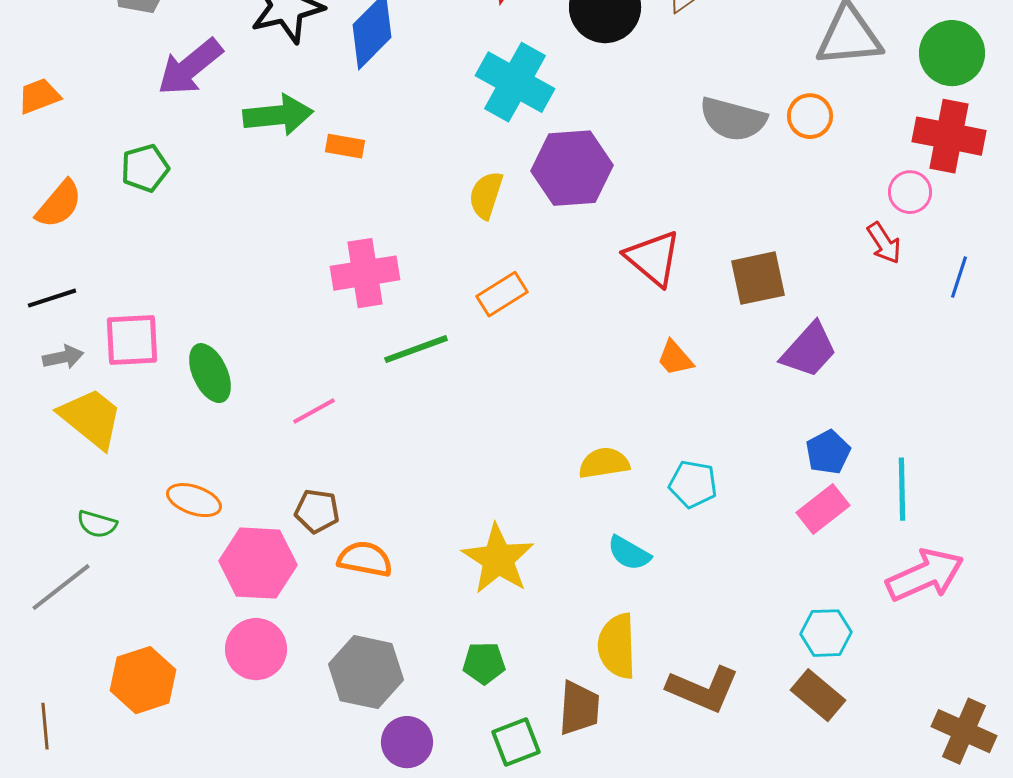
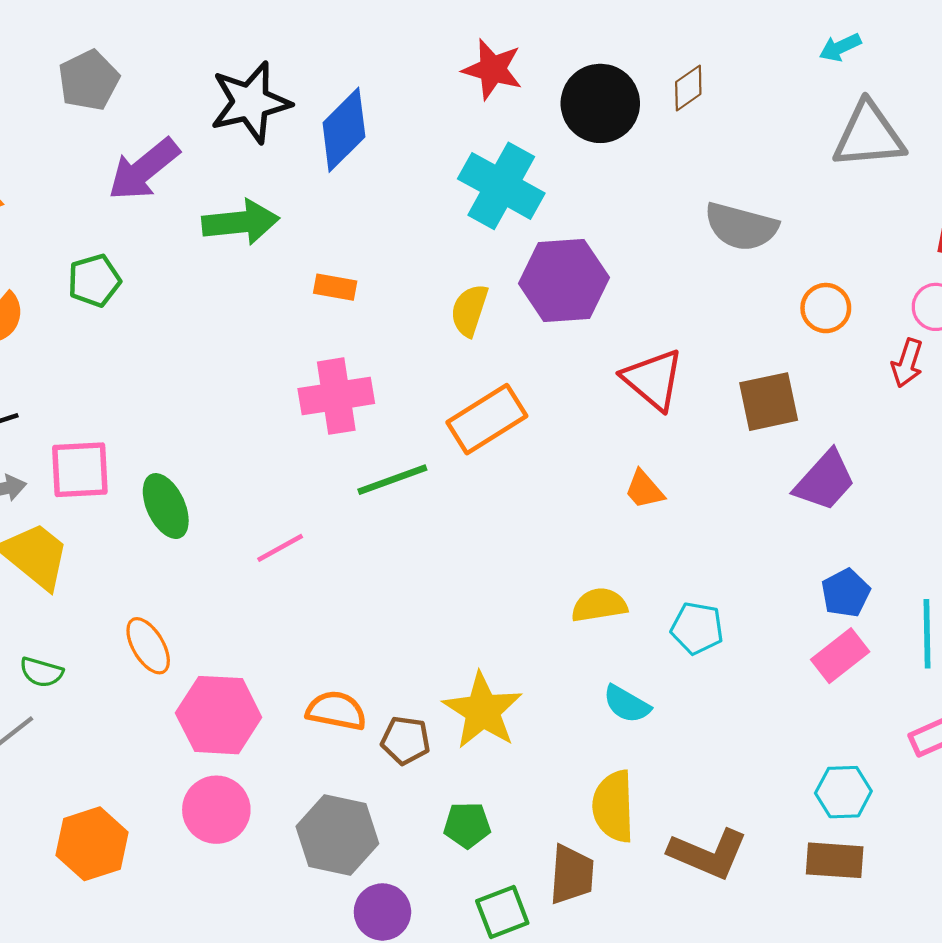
orange circle: (810, 116) -> (826, 308), moved
orange rectangle: (345, 146) -> (335, 287), moved
red arrow: (884, 243) -> (907, 363), turned 51
orange rectangle: (502, 294) -> (487, 419), size x1.4
orange trapezoid: (675, 358) -> (644, 490), moved
orange ellipse: (194, 500) -> (148, 646), turned 40
brown pentagon: (317, 511) -> (406, 740), moved
brown rectangle: (818, 695) -> (835, 860), turned -36

